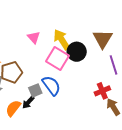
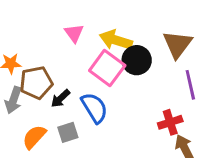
yellow arrow: (62, 40) -> (116, 40), turned -45
gray square: (35, 90) -> (68, 132), moved
black arrow: (28, 102) -> (60, 98), moved

